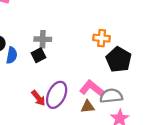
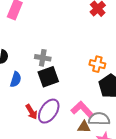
blue semicircle: (12, 55) -> (16, 79), moved
black square: (38, 55) -> (48, 77), moved, size x1.5
brown triangle: (88, 107) -> (84, 127), moved

